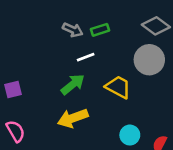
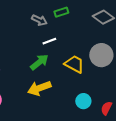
green rectangle: (100, 30) -> (61, 12), moved
gray circle: (149, 60) -> (101, 55), moved

